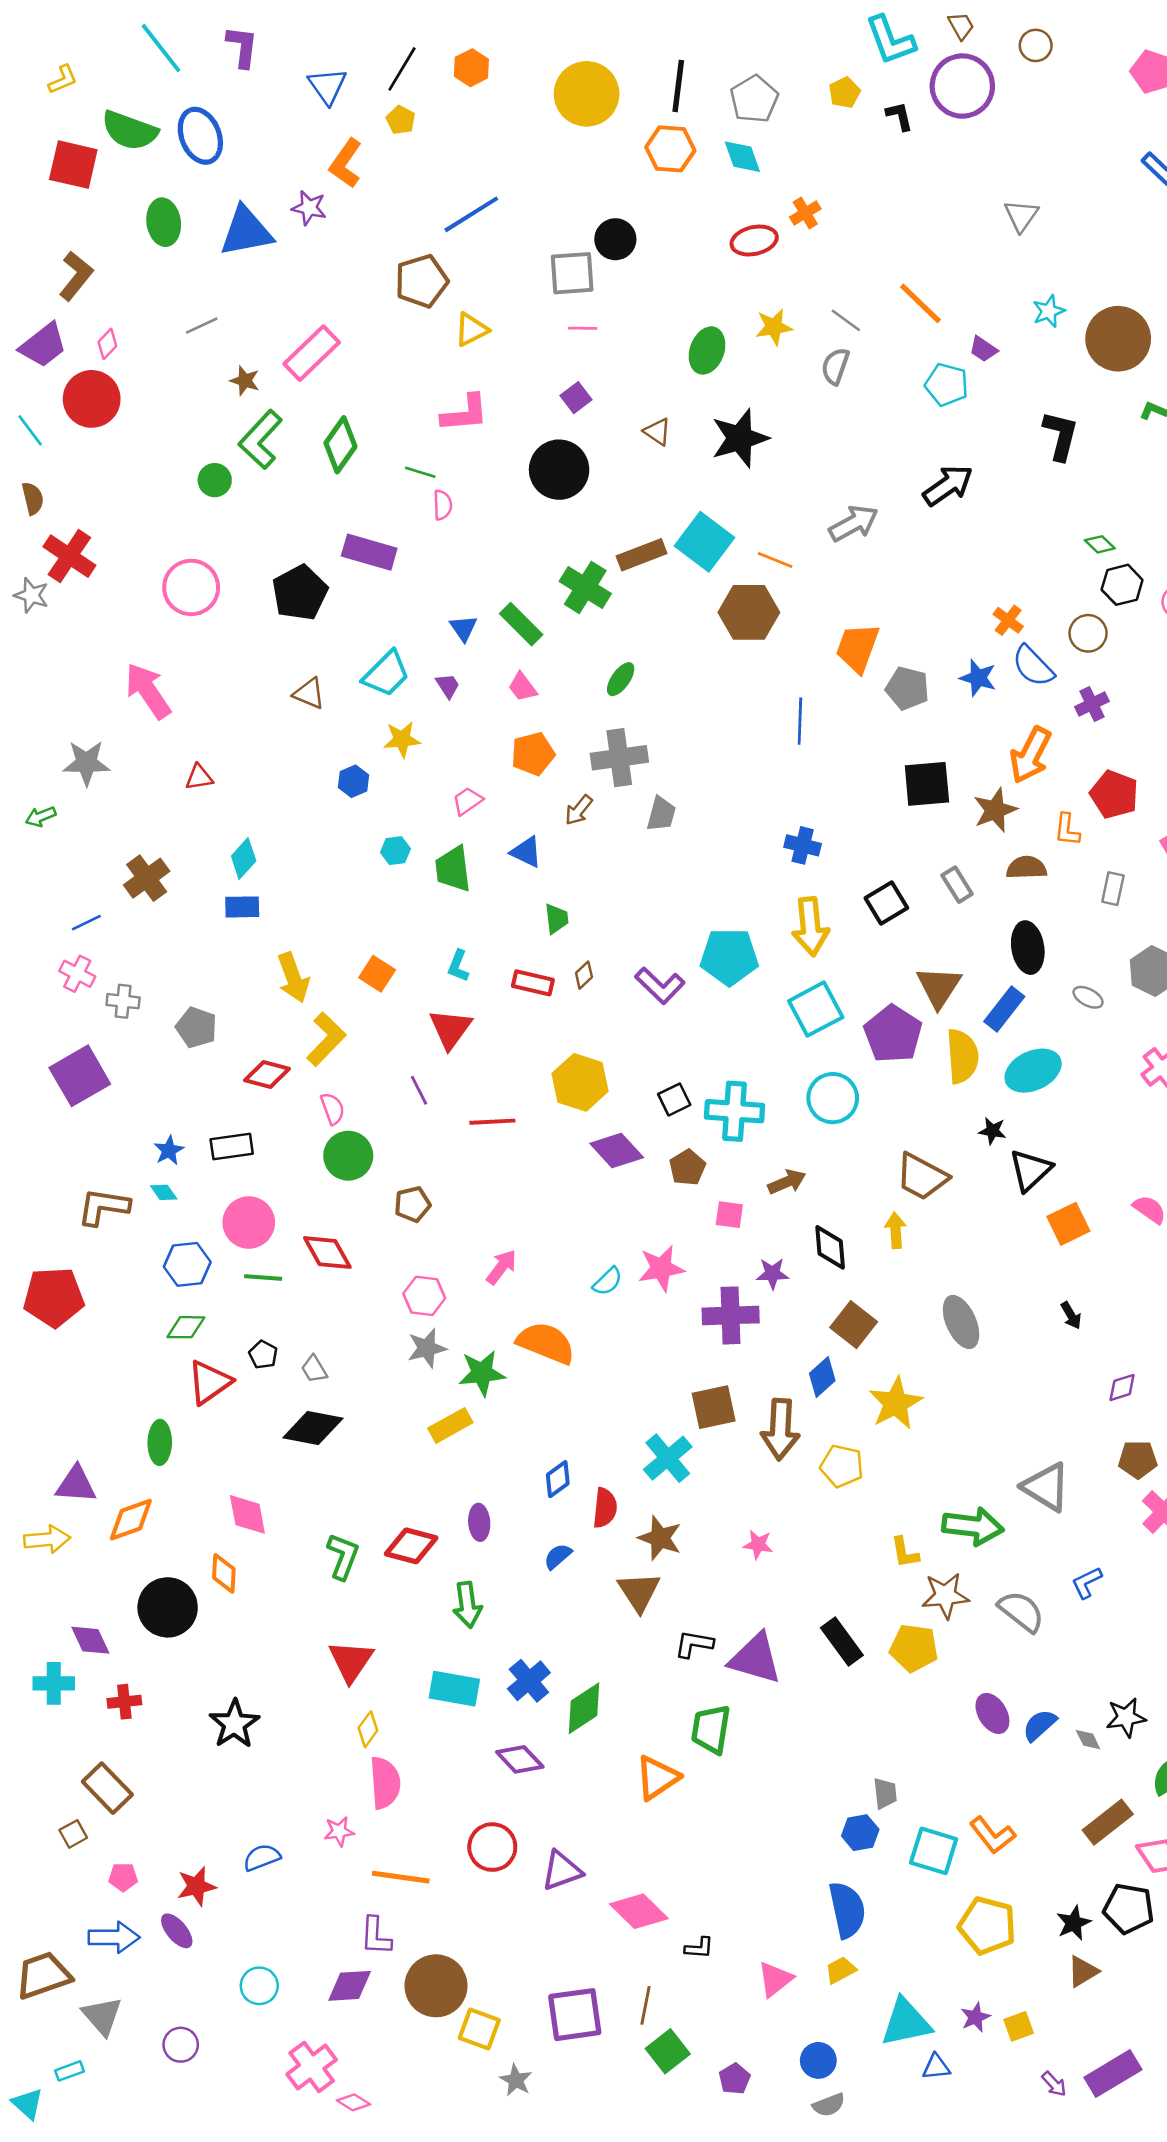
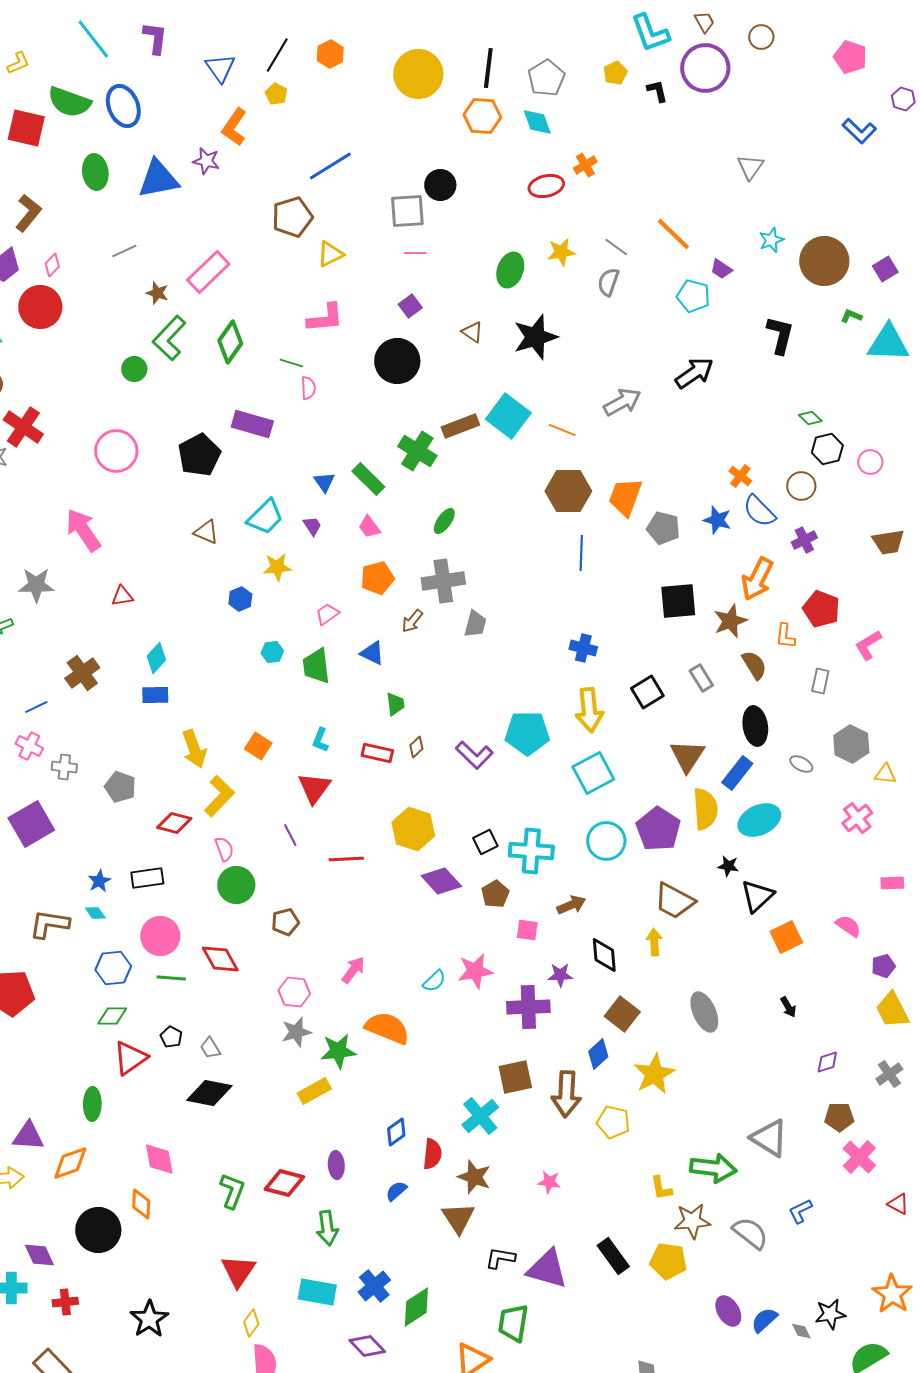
brown hexagon: (749, 612) -> (568, 491), moved
brown semicircle: (1026, 868) -> (754, 665), turned 60
purple pentagon: (893, 1034) -> (658, 829), moved

